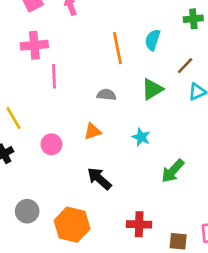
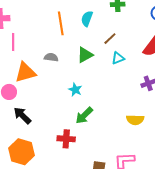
orange triangle: (93, 131) -> (25, 72), moved, size x1.6
green arrow: (173, 171) -> (84, 115), moved
black arrow: (99, 179) -> (22, 115), moved
red cross: (139, 224) -> (66, 139), moved

